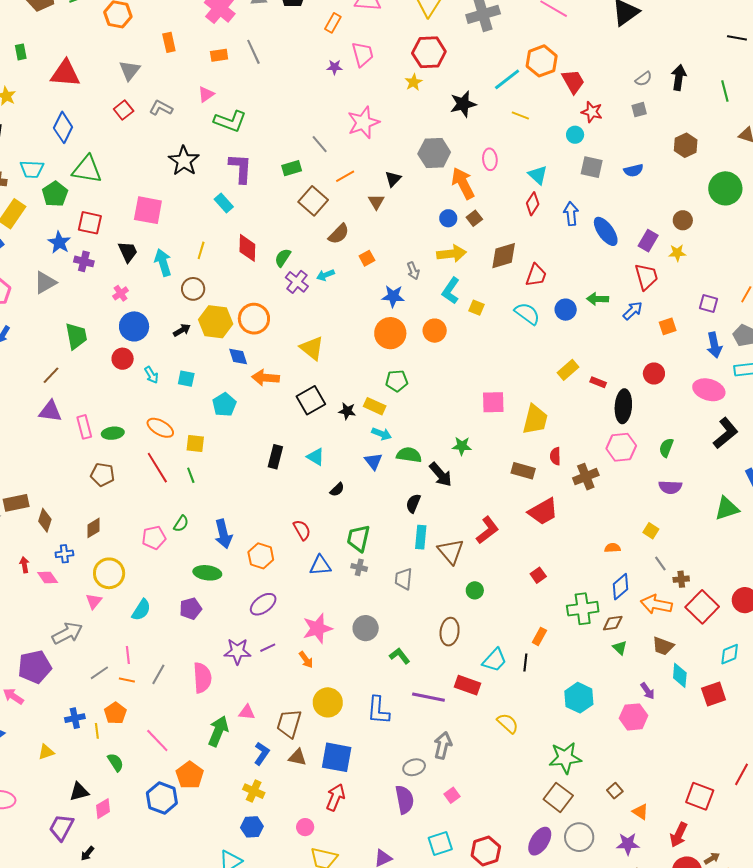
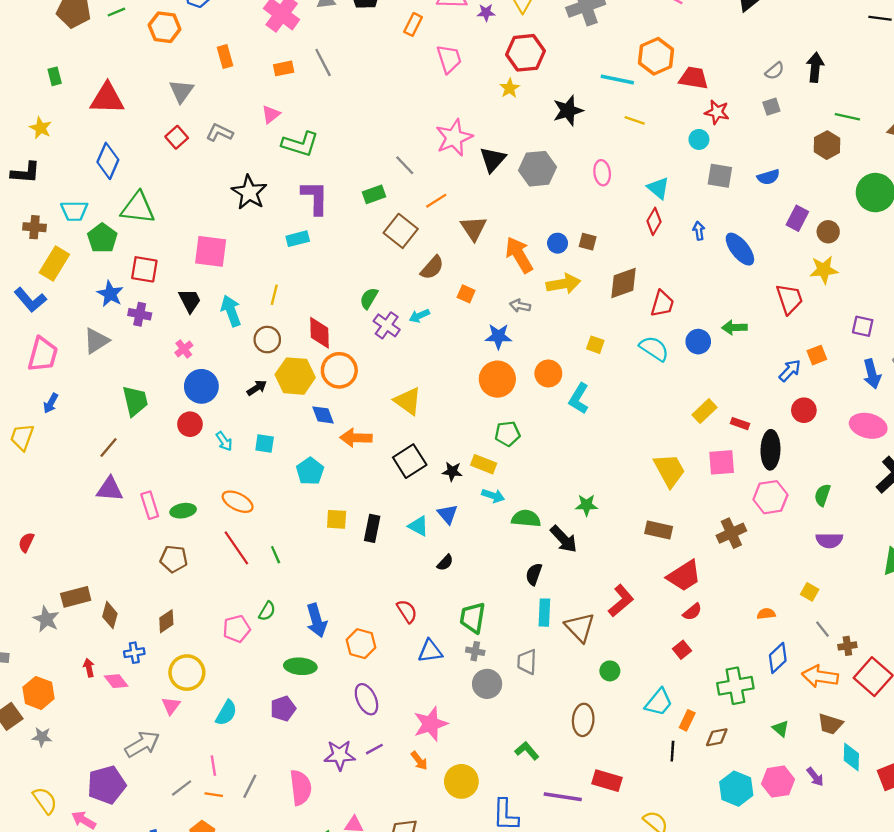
purple star: (335, 67) -> (486, 12), moved
cyan line: (507, 79) -> (617, 79), turned 52
red trapezoid: (573, 81) -> (694, 78), turned -48
green line: (725, 91) -> (847, 117), moved, turned -60
black triangle: (393, 179) -> (493, 159), moved, size x1.4
orange arrow: (463, 183) -> (519, 255), moved
brown triangle: (376, 202) -> (474, 228), size x1.4
cyan rectangle: (224, 203) -> (298, 239), turned -60
blue arrow: (571, 214) -> (699, 231), size x0.7
brown square: (474, 218) -> (588, 242), turned -35
purple rectangle: (648, 241) -> (797, 218), moved
red diamond: (247, 248) -> (319, 333), moved
yellow star: (677, 253) -> (824, 270), size x1.4
orange square: (367, 258) -> (466, 294), turned -35
gray arrow: (413, 271) -> (520, 306), turned 126
cyan L-shape: (451, 291) -> (579, 399), moved
blue arrow: (633, 311) -> (790, 371), moved
pink square: (493, 402) -> (722, 462), moved
yellow trapezoid: (535, 420) -> (669, 470), turned -40
yellow square: (195, 444) -> (337, 519), moved
red semicircle: (555, 456) -> (692, 612), moved, turned -126
blue triangle: (373, 461) -> (448, 514), moved
purple ellipse: (263, 604) -> (366, 699), turned -76
brown diamond: (613, 623) -> (717, 737), moved
gray circle: (366, 628) -> (487, 684), moved
cyan trapezoid: (494, 660) -> (659, 702), moved
yellow circle: (328, 702) -> (461, 781), moved
pink hexagon: (634, 717) -> (778, 782), moved

